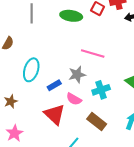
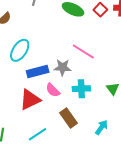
blue rectangle: (54, 85) -> (38, 71), size x1.5
red triangle: (55, 114) -> (30, 100), turned 35

